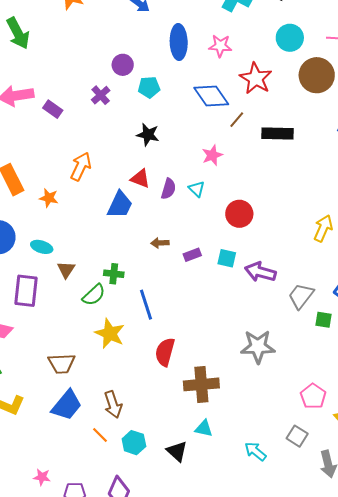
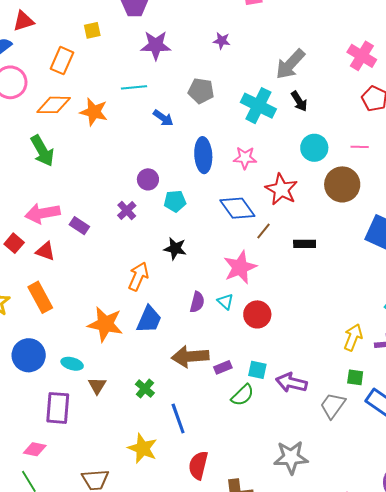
black rectangle: (277, 133) -> (305, 244), size x0.7
pink star: (212, 155) -> (240, 267), size x1.6
orange arrow: (81, 167) -> (138, 276), moved
red triangle: (140, 179) -> (45, 251), moved
orange star: (49, 198) -> (105, 324), moved, size x1.8
red circle: (239, 214) -> (257, 314), moved
brown arrow: (160, 243) -> (190, 356), size x2.0
green cross: (114, 274) -> (145, 389), turned 36
green semicircle: (94, 295) -> (243, 395), moved
green square: (323, 320) -> (355, 377), moved

